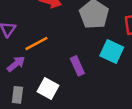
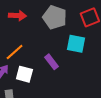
white square: (48, 89) -> (24, 74), moved

